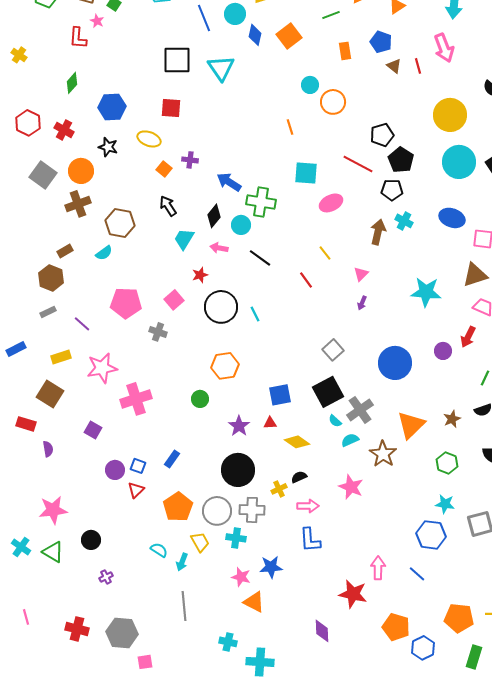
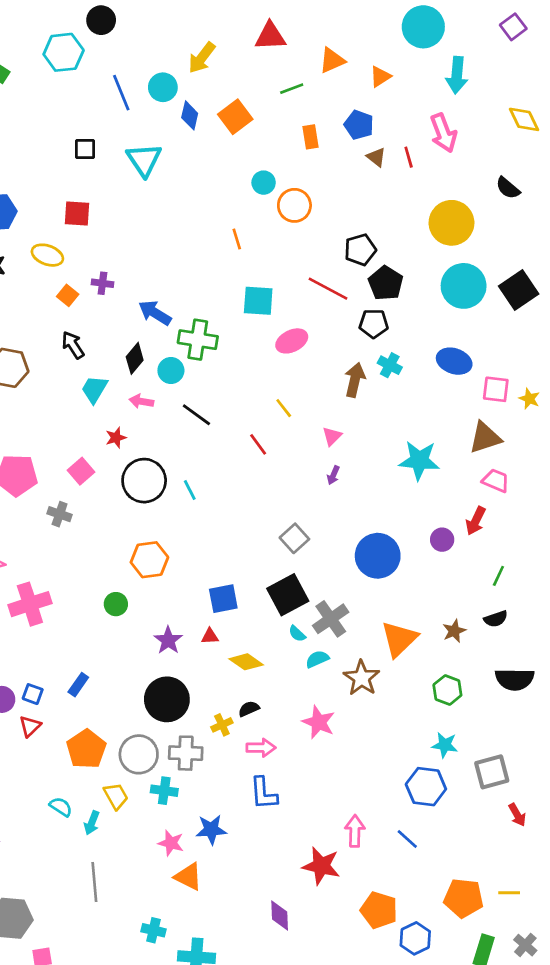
black square: (177, 60) -> (85, 149), size x0.6

